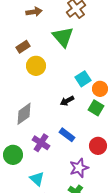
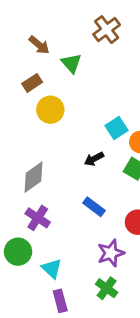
brown arrow: (34, 12) -> (39, 45), moved, turned 49
green triangle: (63, 37) -> (71, 63), moved, size x0.7
purple cross: (41, 143) -> (38, 218), moved
green circle: (13, 155) -> (18, 252), moved

